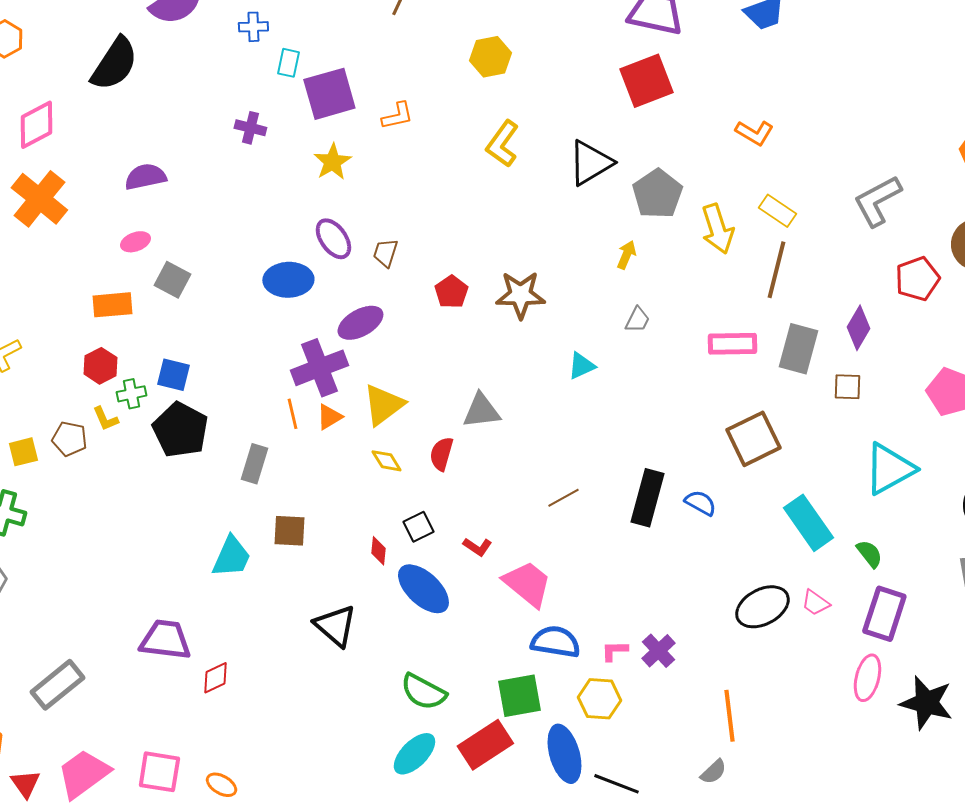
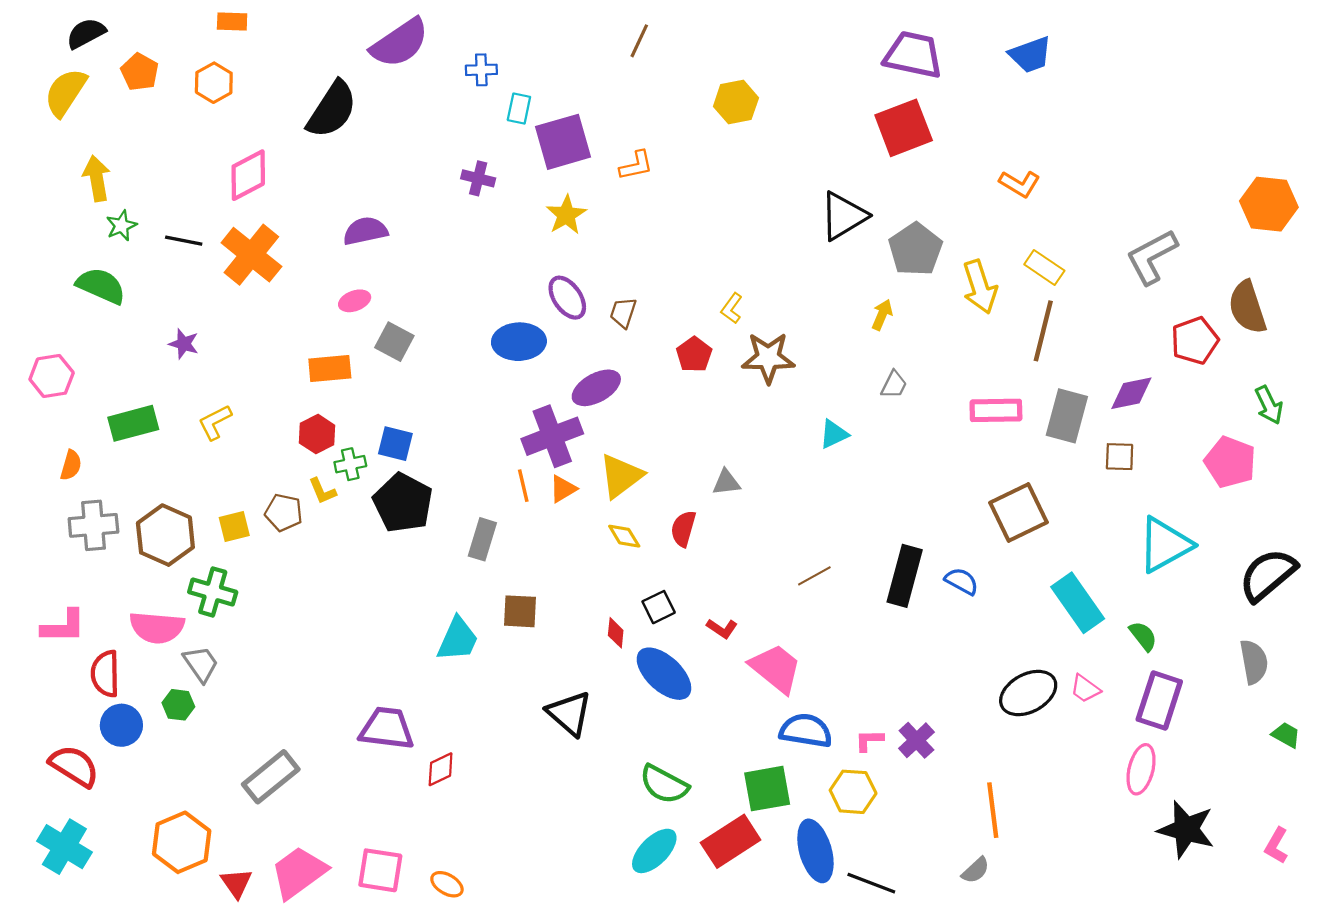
yellow L-shape: (502, 144) -> (732, 308), moved, size x0.6
purple diamond: (858, 328) -> (1131, 393), turned 48
gray triangle: (481, 411) -> (726, 482), size x0.7
black star: (926, 703) -> (1186, 829), moved

